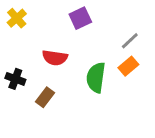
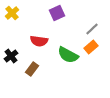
green semicircle: (96, 77) -> (68, 55), turned -70
black cross: (15, 79) -> (11, 56), turned 32

